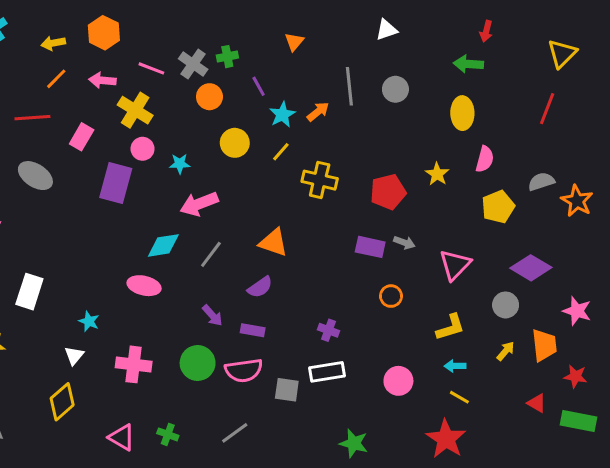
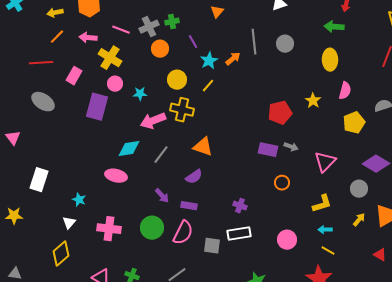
gray cross: (193, 64) -> (149, 27), turned 30
yellow cross: (320, 180) -> (182, 110), moved
pink semicircle: (244, 370) -> (183, 233), turned -55

